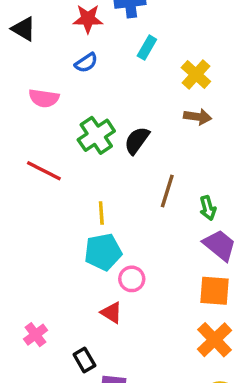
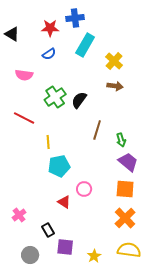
cyan rectangle: (147, 48) -> (85, 45), size x1.6
yellow line: (101, 213) -> (48, 142), moved
pink circle: (132, 279) -> (84, 189), moved

